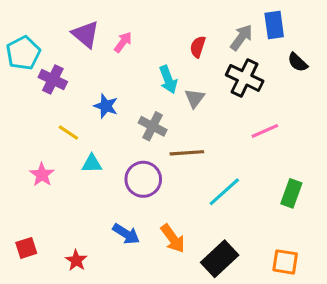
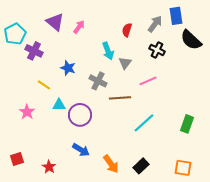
black semicircle: (298, 62) -> (191, 40), size x1.6
black cross: (245, 78) -> (157, 50), size x0.7
pink line: (265, 131) -> (148, 81), moved
purple circle: (143, 179) -> (80, 115), moved
orange arrow: (173, 239) -> (111, 164), moved
black rectangle: (220, 259) -> (141, 166), size x0.7

